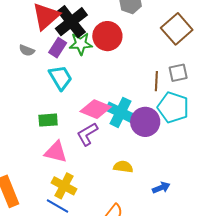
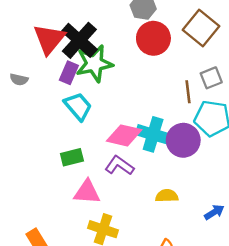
red circle: (107, 36) -> (153, 38), moved
green star: (81, 44) -> (94, 64), size x1.4
gray semicircle: (27, 50) -> (19, 79), moved
purple L-shape: (87, 134) -> (119, 166), turned 75

